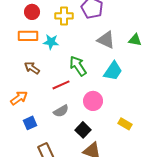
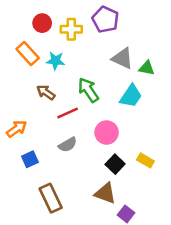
red circle: (32, 12) -> (42, 23), moved
orange rectangle: (28, 36) -> (28, 53), turned 48
green triangle: (135, 40) -> (147, 68), moved
brown arrow: (32, 68) -> (46, 92), moved
black square: (83, 130) -> (115, 164), moved

